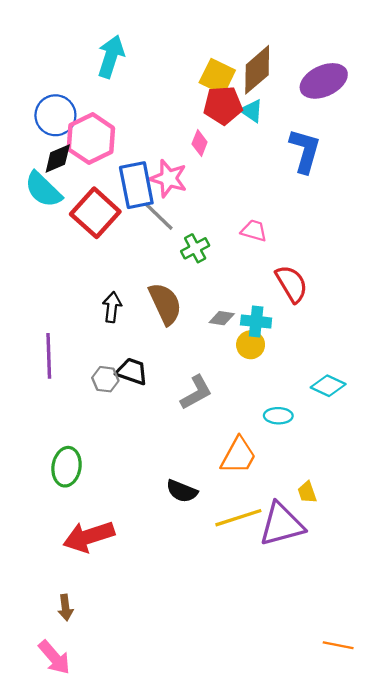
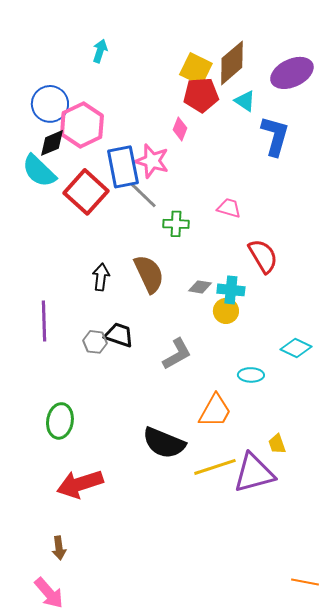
cyan arrow: (111, 57) -> (100, 51), size x0.6
cyan triangle: (252, 111) -> (245, 101), moved
green cross: (195, 248) -> (176, 224), turned 30
black semicircle: (182, 491) -> (164, 443), size x1.5

